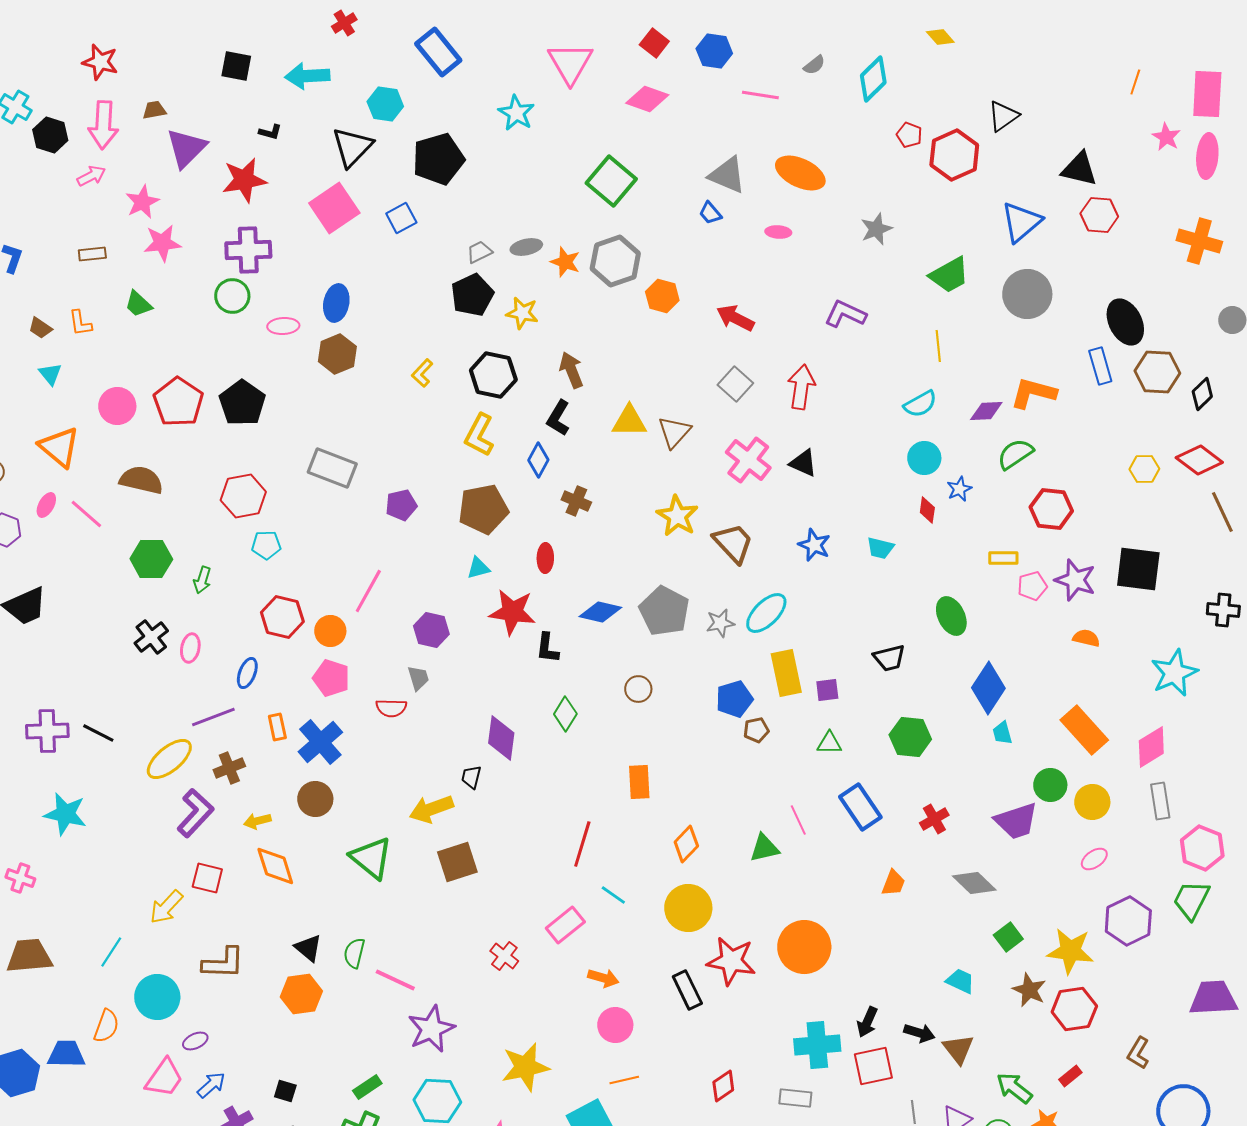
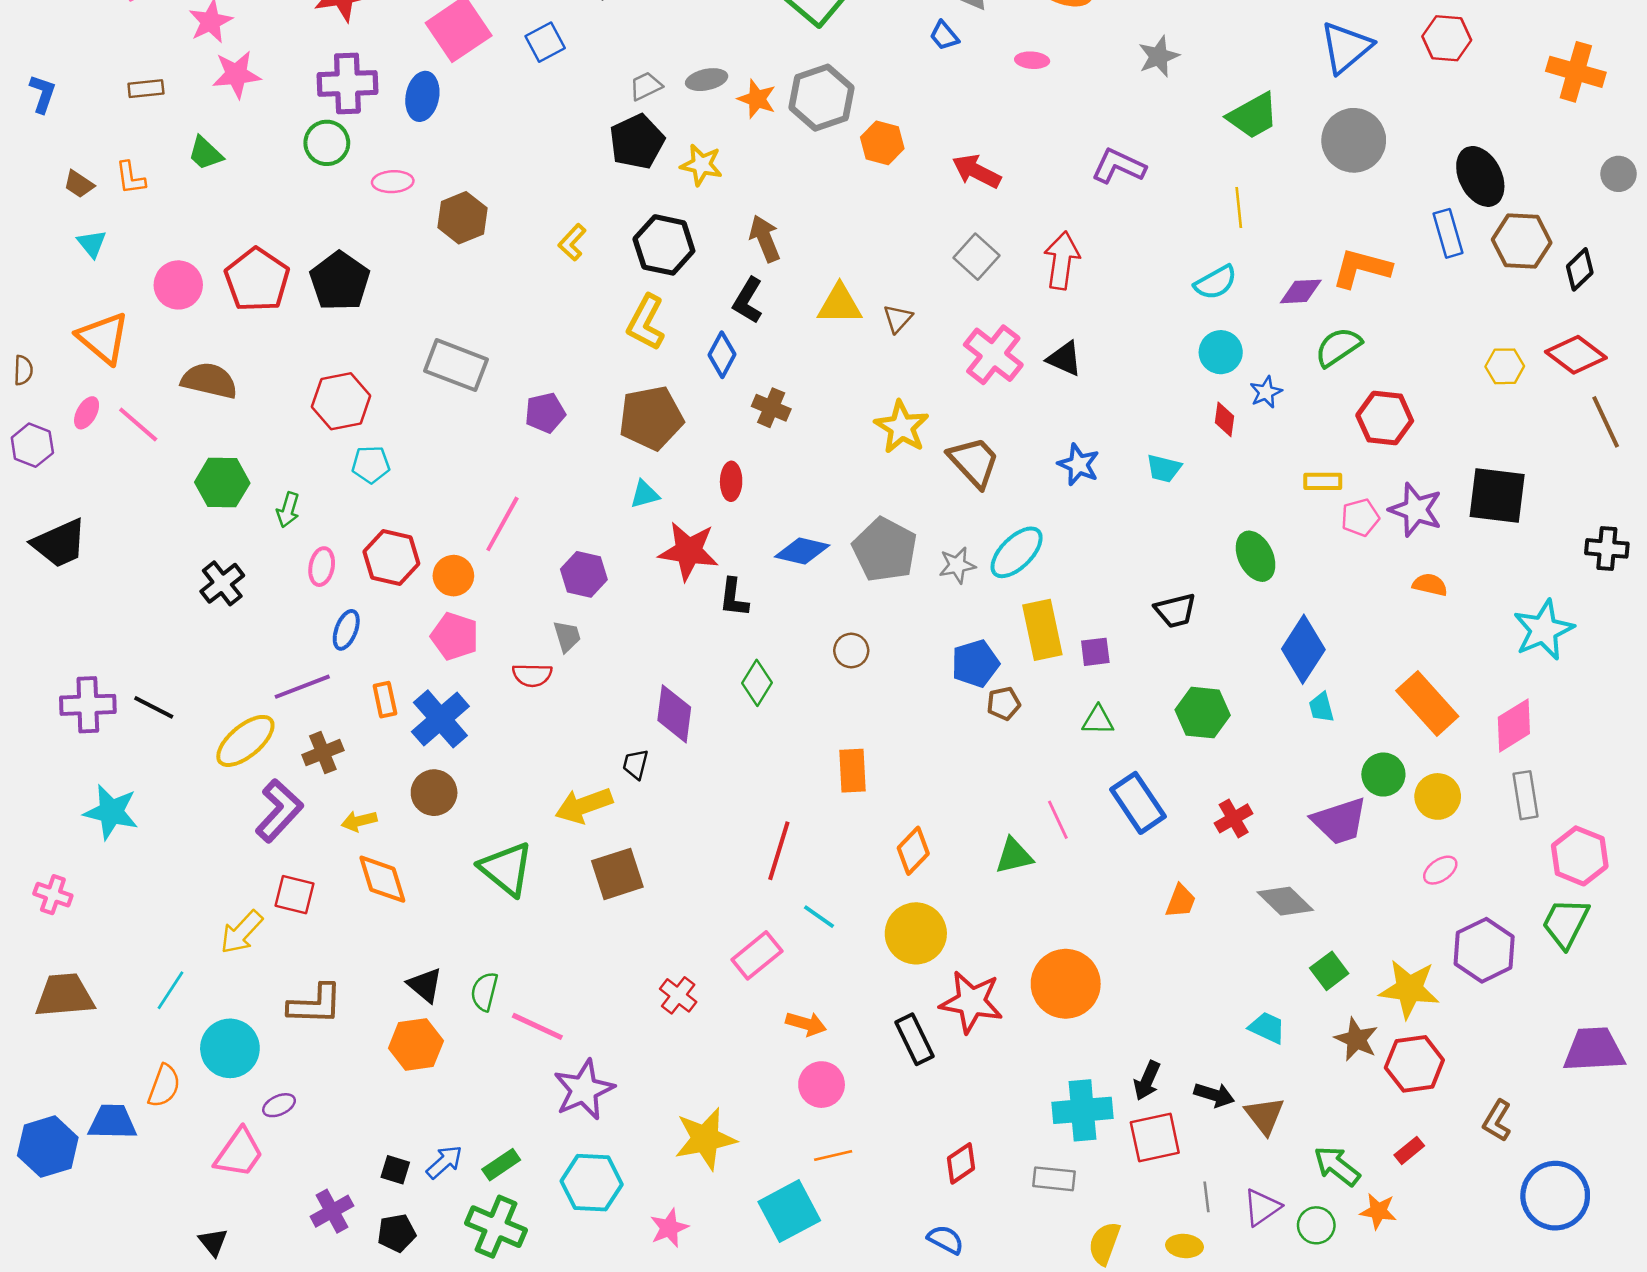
blue ellipse: (336, 303) -> (422, 96), moved
brown triangle: (674, 432) -> (898, 319), size x0.7
pink ellipse: (190, 648) -> (322, 567), moved
blue arrow: (211, 1085) -> (444, 1162), moved

